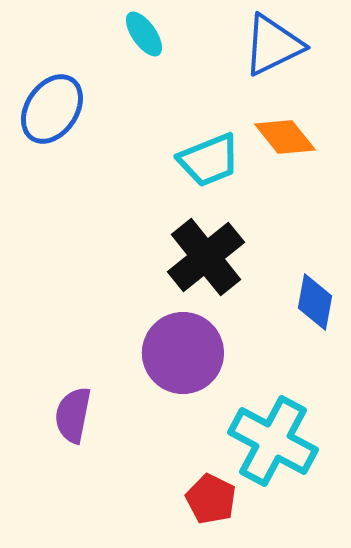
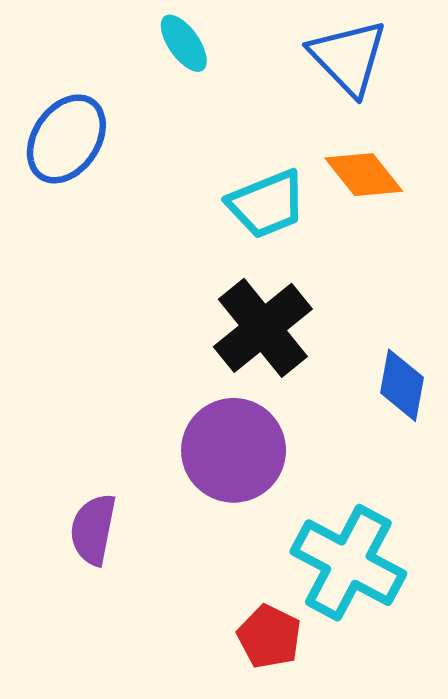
blue triangle: (273, 45) -> (348, 57), turned -48

